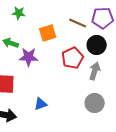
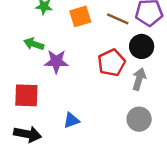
orange square: (48, 33) -> (80, 16), moved

